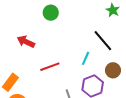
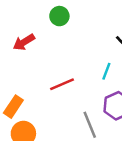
red arrow: (26, 42) -> (24, 42), moved, turned -54

